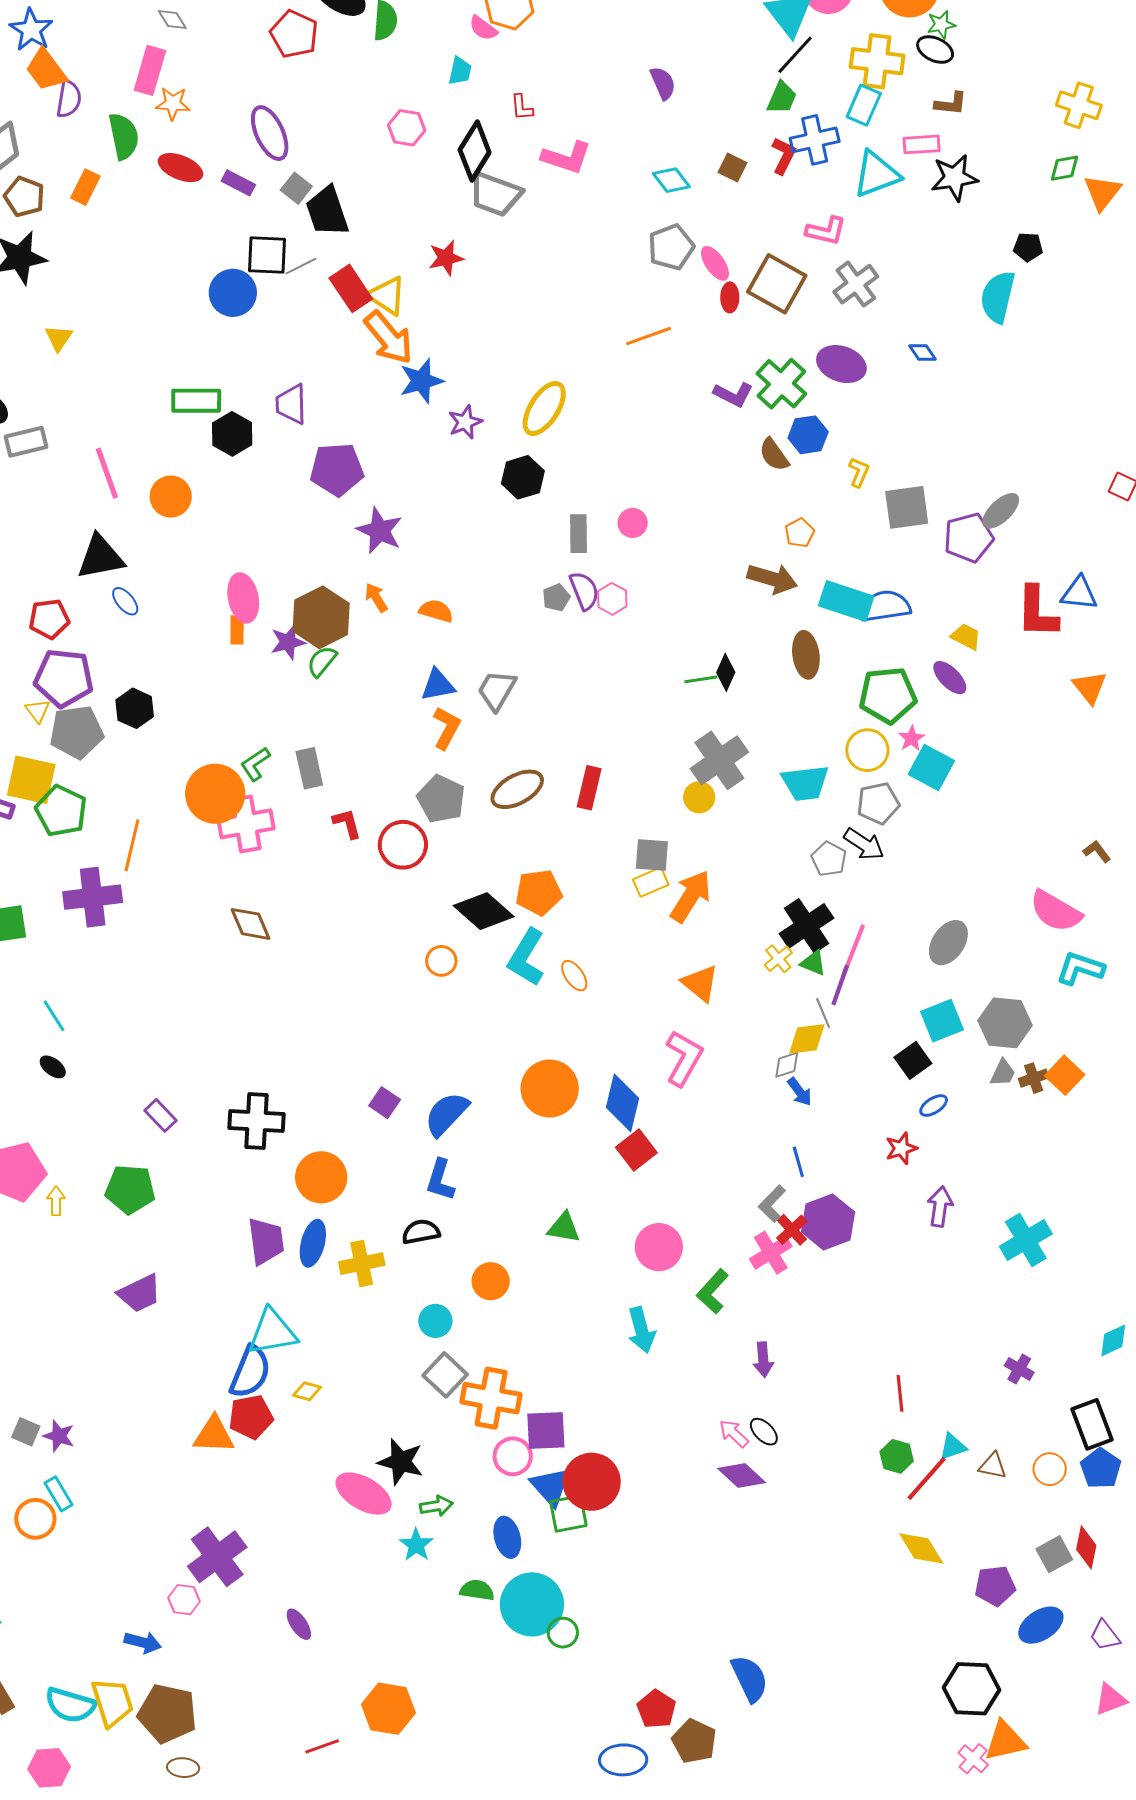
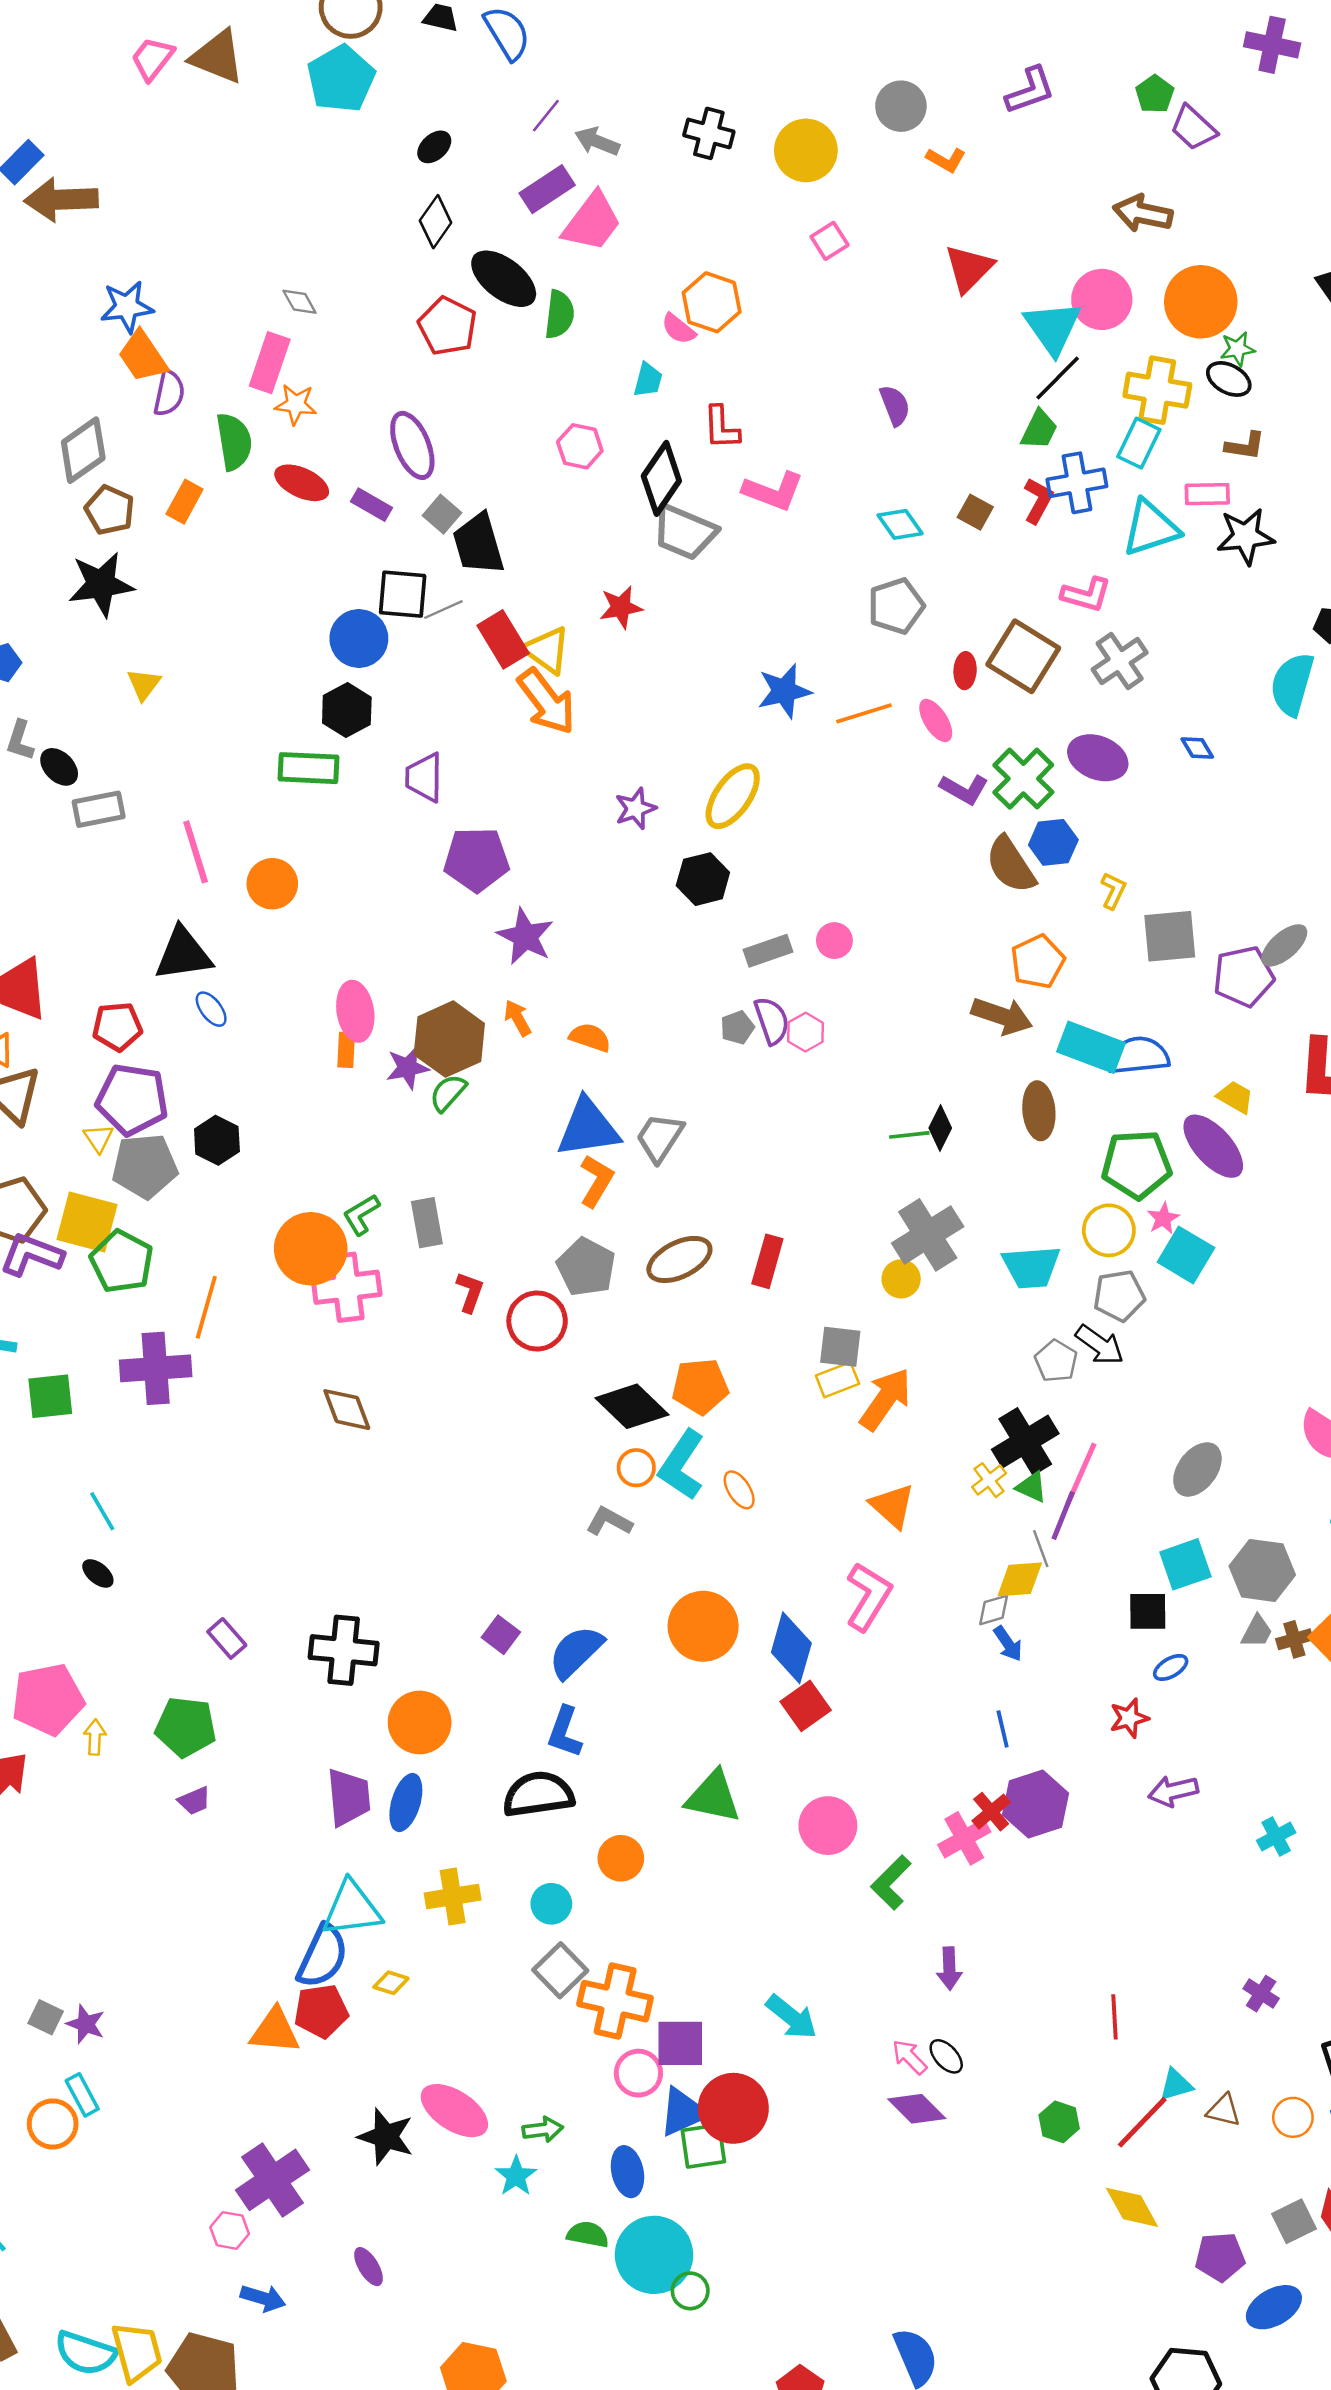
blue star: (31, 30) -> (127, 307), turned 30
red L-shape: (522, 107) -> (721, 428), size x1.4
pink ellipse: (715, 263) -> (936, 721), moved
blue star: (421, 381) -> (784, 691), moved
black hexagon: (232, 434) -> (347, 710), moved
brown semicircle: (774, 455) -> (1011, 865), size x1.4
orange pentagon: (800, 533) -> (1038, 961), size x1.5
gray rectangle: (579, 534) -> (768, 951), turned 69
purple ellipse: (950, 678) -> (1213, 1146), size x1.5
blue triangle: (438, 685) -> (588, 1128), size x1.5
red L-shape: (347, 823) -> (470, 1292), turned 32
orange circle: (441, 961) -> (636, 1468), moved
black square: (913, 1060) -> (1148, 1611), turned 33
gray L-shape: (772, 1204) -> (609, 1521), moved, turned 72
purple arrow: (940, 1207) -> (1173, 1791), turned -114
green triangle: (564, 1228) -> (713, 1797), size x1.4
black semicircle: (421, 1232) -> (538, 1794), size x1.5
cyan cross: (1026, 1240) -> (1276, 1837), size x0.6
yellow cross: (362, 1264) -> (453, 1897), moved
purple trapezoid: (140, 1293) -> (194, 1801), moved, size x0.6
cyan arrow: (641, 1330) -> (792, 2017), moved, turned -39
green hexagon: (897, 1456) -> (1059, 2122), moved
black star: (401, 1462) -> (386, 2137), moved
blue triangle: (551, 1487) -> (683, 2112), turned 45
blue arrow: (143, 1642) -> (263, 2298), moved

